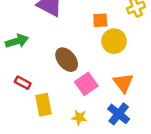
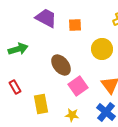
orange square: (100, 20) -> (75, 25), moved
red rectangle: (23, 83) -> (15, 87), moved, turned 32

